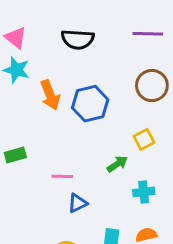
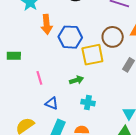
yellow square: (144, 139) -> (92, 55), moved, size x1.6
pink line: (62, 176) -> (39, 78), turned 56
blue triangle: (78, 203) -> (52, 103), moved, turned 32

